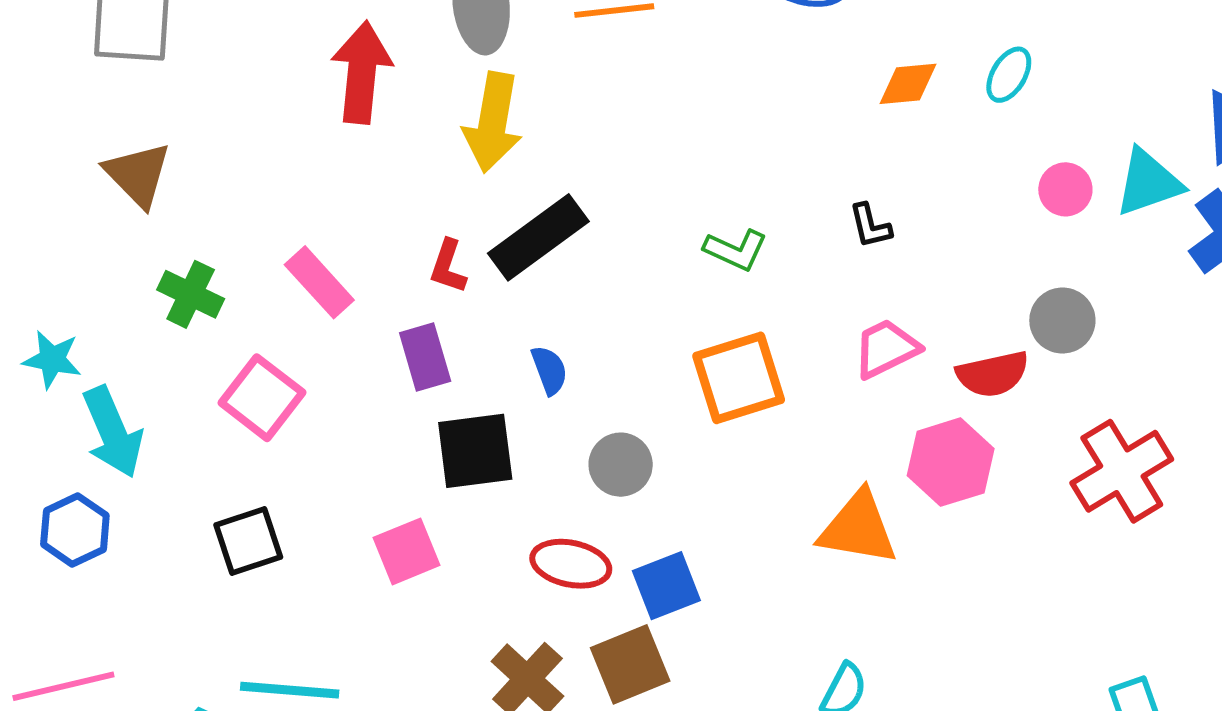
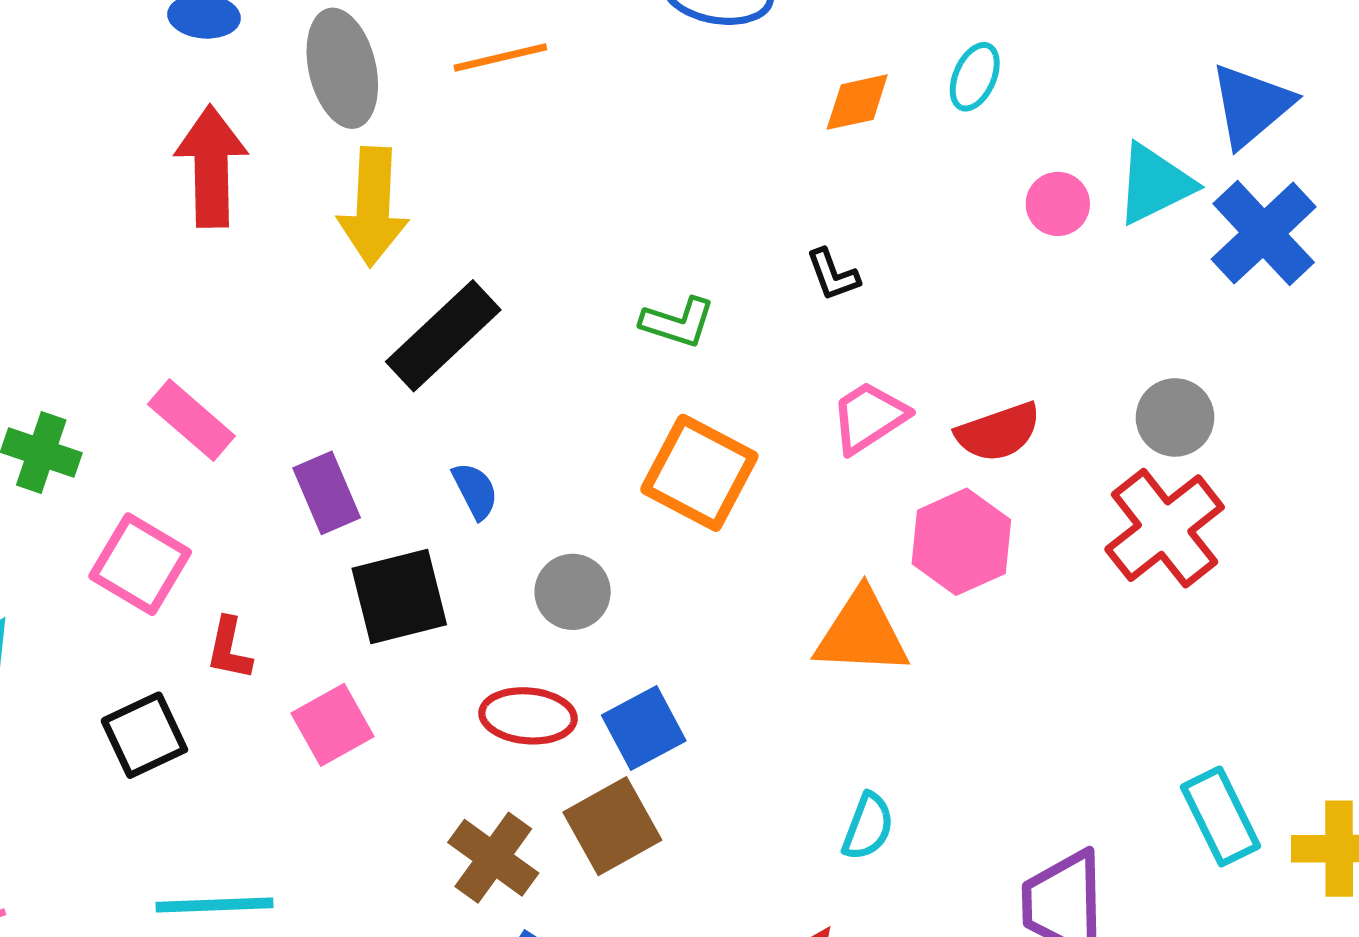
red L-shape: (448, 266) -> (229, 649), moved
gray circle: (1062, 321) -> (1175, 417), moved
orange square: (739, 378) -> (699, 473), turned -38

